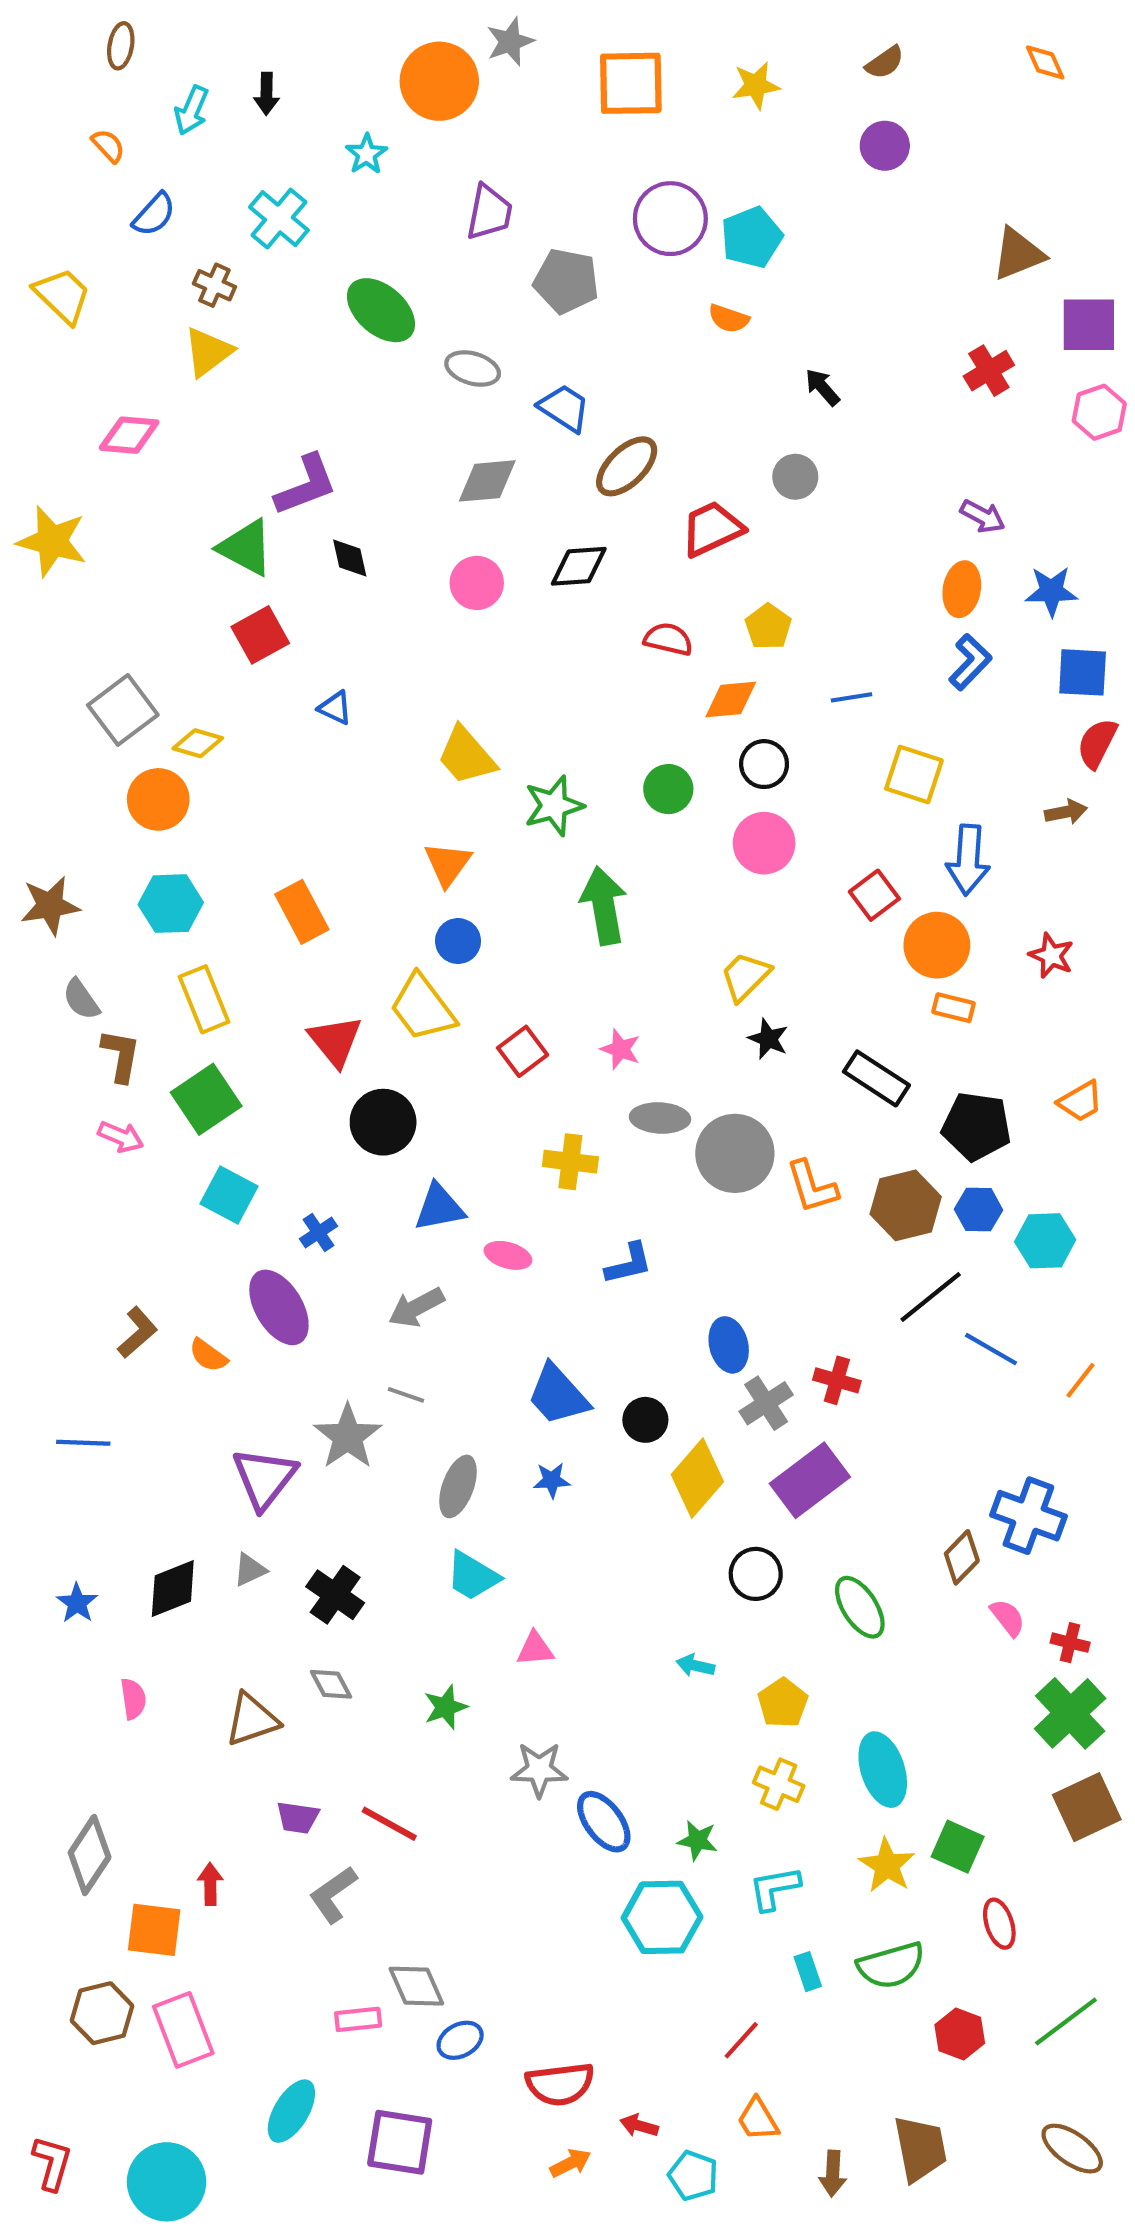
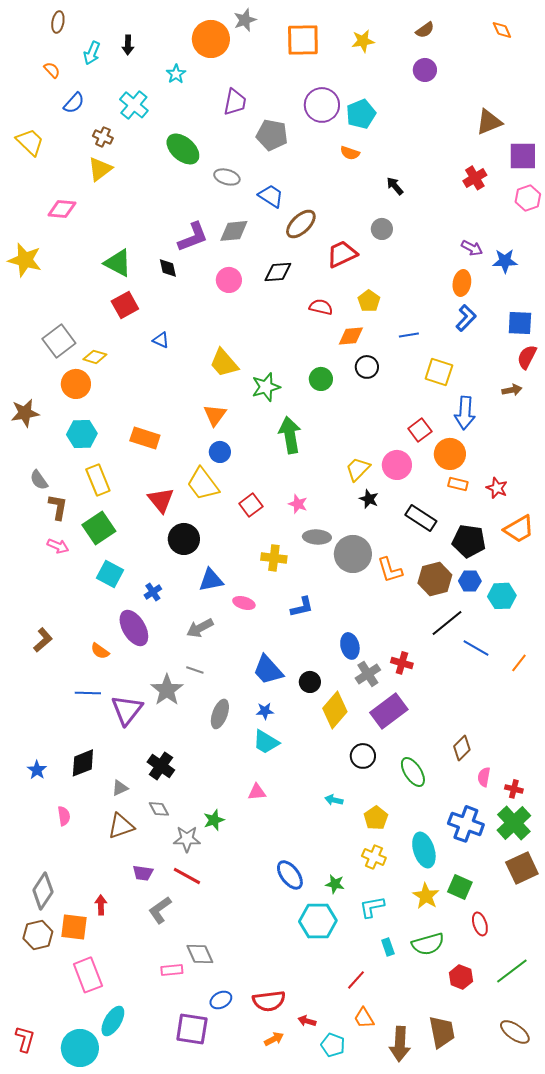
purple L-shape: (306, 485) -> (193, 237), moved
blue star: (1051, 591) -> (505, 261), moved
pink circle: (764, 843) -> (397, 465), moved
brown star: (50, 906) -> (25, 413), moved
orange rectangle: (302, 912) -> (145, 438), turned -44
red star: (1051, 956) -> (497, 488), moved
orange trapezoid: (1081, 1101) -> (519, 529), size x1.4
brown L-shape: (137, 1332) -> (43, 640), moved
blue line: (83, 1443) -> (88, 693), moved
blue cross: (1028, 1516) -> (466, 824), moved
gray triangle: (250, 1570) -> (120, 788), moved
cyan trapezoid: (473, 1576) -> (266, 742), moved
pink semicircle: (1008, 1618) -> (484, 777), turned -132
gray star: (539, 1770) -> (187, 839), moved
brown hexagon: (102, 2013) -> (38, 935), moved
blue ellipse: (460, 2040) -> (221, 1000), moved
cyan ellipse: (291, 2111) -> (113, 1021), moved
brown arrow: (833, 2174) -> (400, 1044), size x1.6

